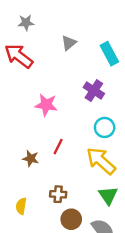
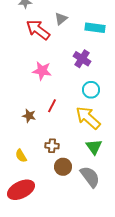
cyan rectangle: (109, 54) -> (95, 28), turned -54
red arrow: (19, 56) -> (38, 30), moved
yellow semicircle: (21, 206) -> (21, 156), turned -40

